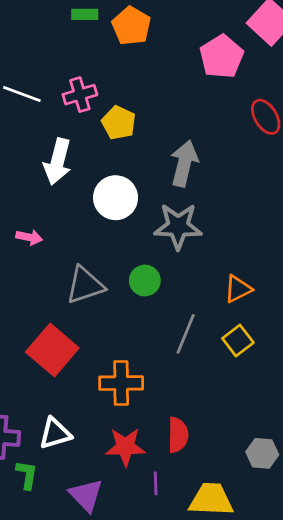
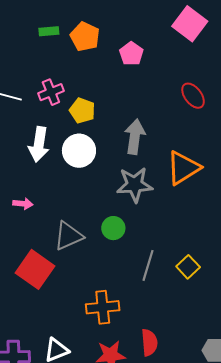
pink pentagon: (221, 57) -> (131, 54), moved, size x0.7
white circle: (116, 198) -> (79, 151), moved
orange triangle: (238, 289) -> (183, 168), moved, size x1.6
red square: (52, 350) -> (35, 269), moved

